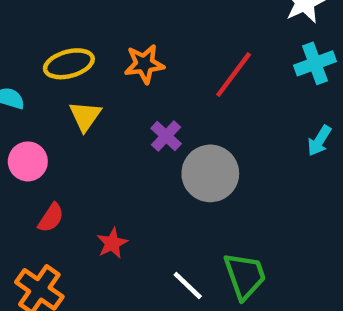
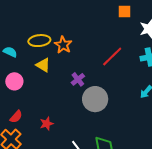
orange star: (144, 64) -> (63, 45), moved, turned 30
yellow triangle: (85, 116) -> (43, 65), turned -42
red semicircle: (51, 218) -> (16, 117), moved

